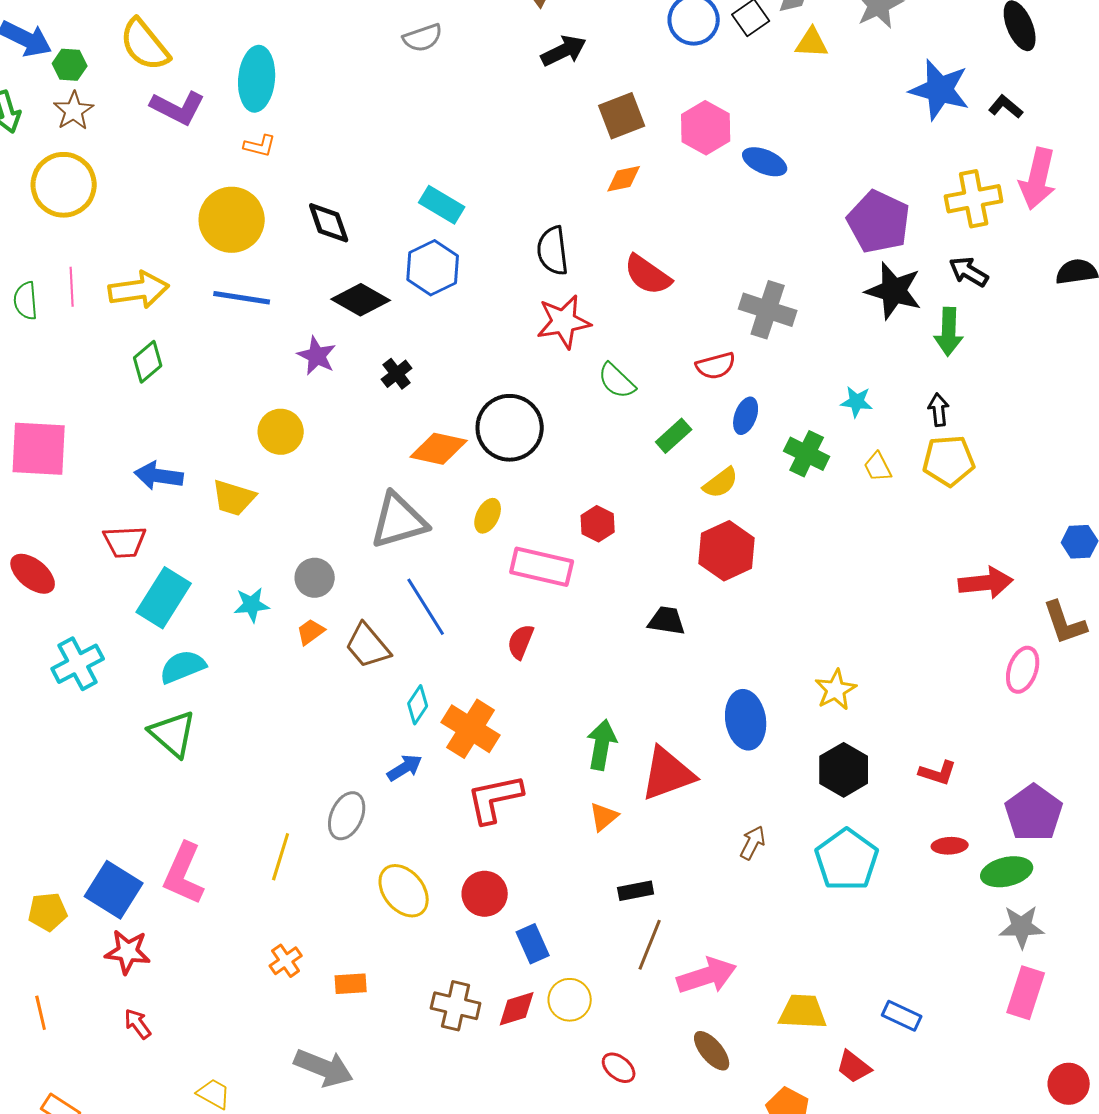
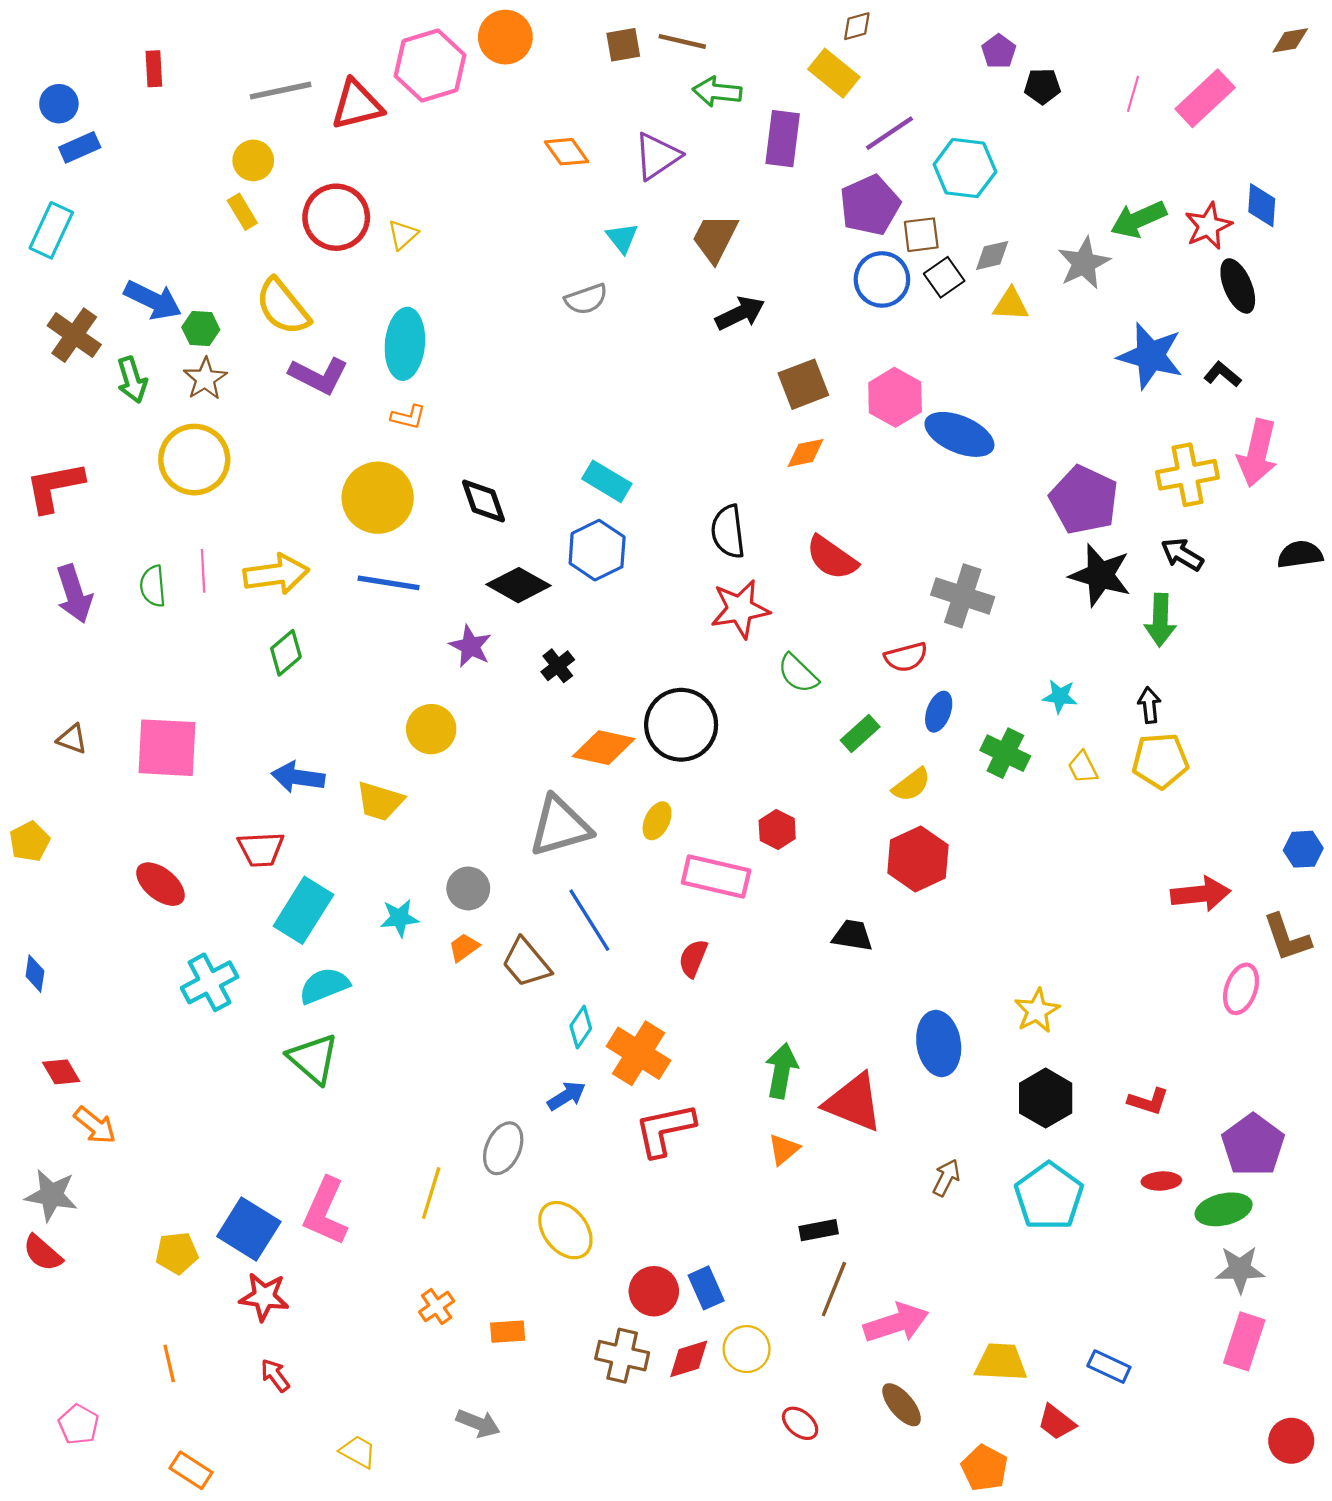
blue ellipse: (765, 162) -> (959, 434), size x1.4
red triangle: (668, 774) -> (854, 1102), turned 42
red circle: (485, 894) -> (654, 1291), moved
gray arrow: (324, 1068) -> (478, 1423), size x0.7

